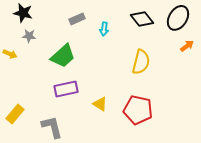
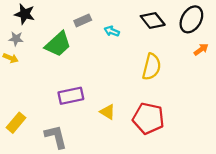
cyan arrow: (104, 29) -> (112, 31), turned 104
gray star: (29, 36) -> (16, 39), moved
green trapezoid: (63, 56) -> (58, 44), moved

